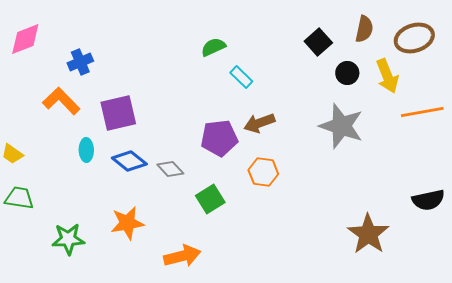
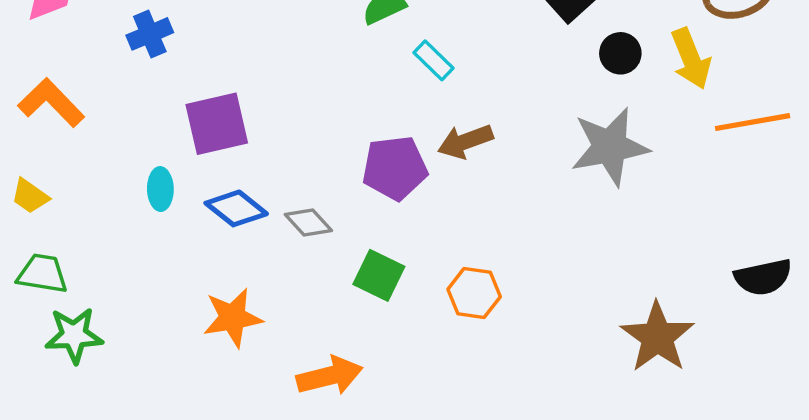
orange L-shape: (61, 101) -> (51, 103), moved
gray star: (341, 126) -> (610, 147), turned -30
orange hexagon: (263, 172) -> (474, 293), moved
green square: (210, 199) -> (379, 275), turned -32
green star: (68, 239) -> (74, 335), moved

